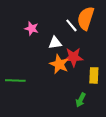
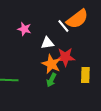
orange semicircle: (86, 18) -> (77, 19), turned -145
green arrow: (81, 100) -> (51, 80), moved

